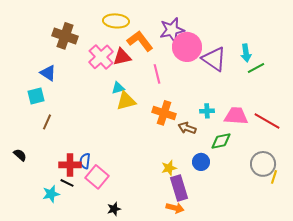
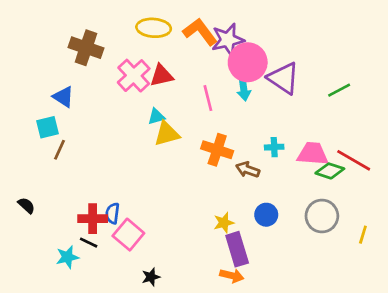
orange L-shape: (140, 41) -> (200, 32), moved
cyan arrow: (246, 53) -> (244, 89), moved
brown line: (47, 122) -> (59, 150), moved
green diamond: (221, 141) -> (330, 171), moved, turned 30
gray circle: (263, 164) -> (322, 216), moved

